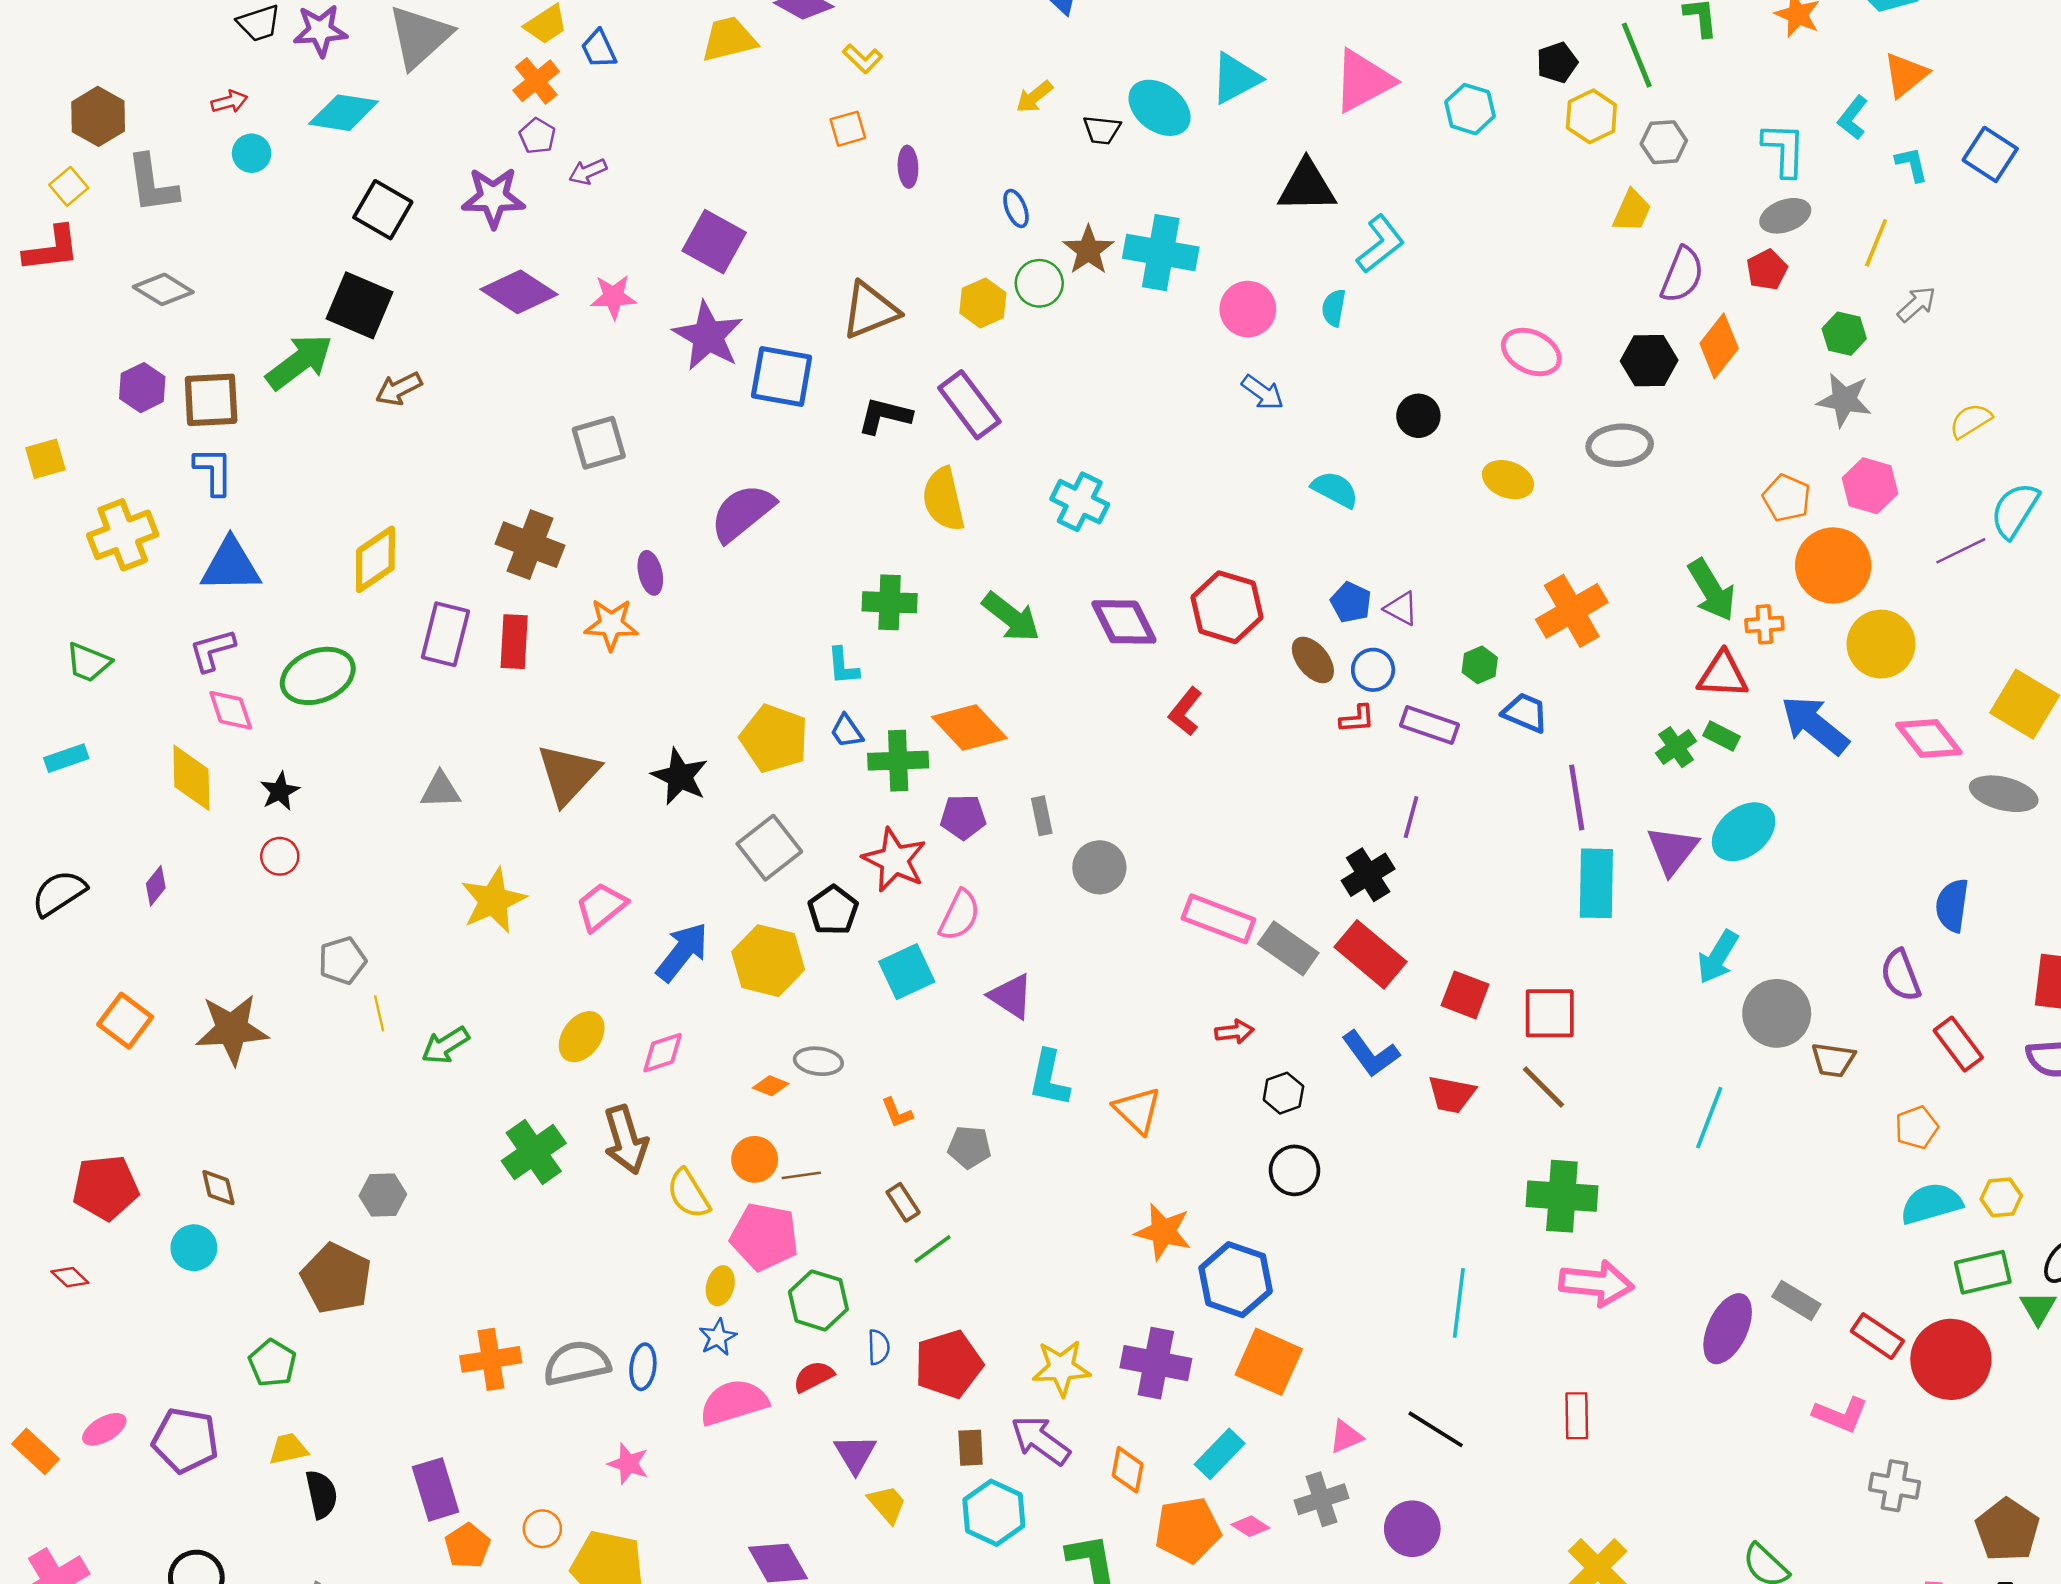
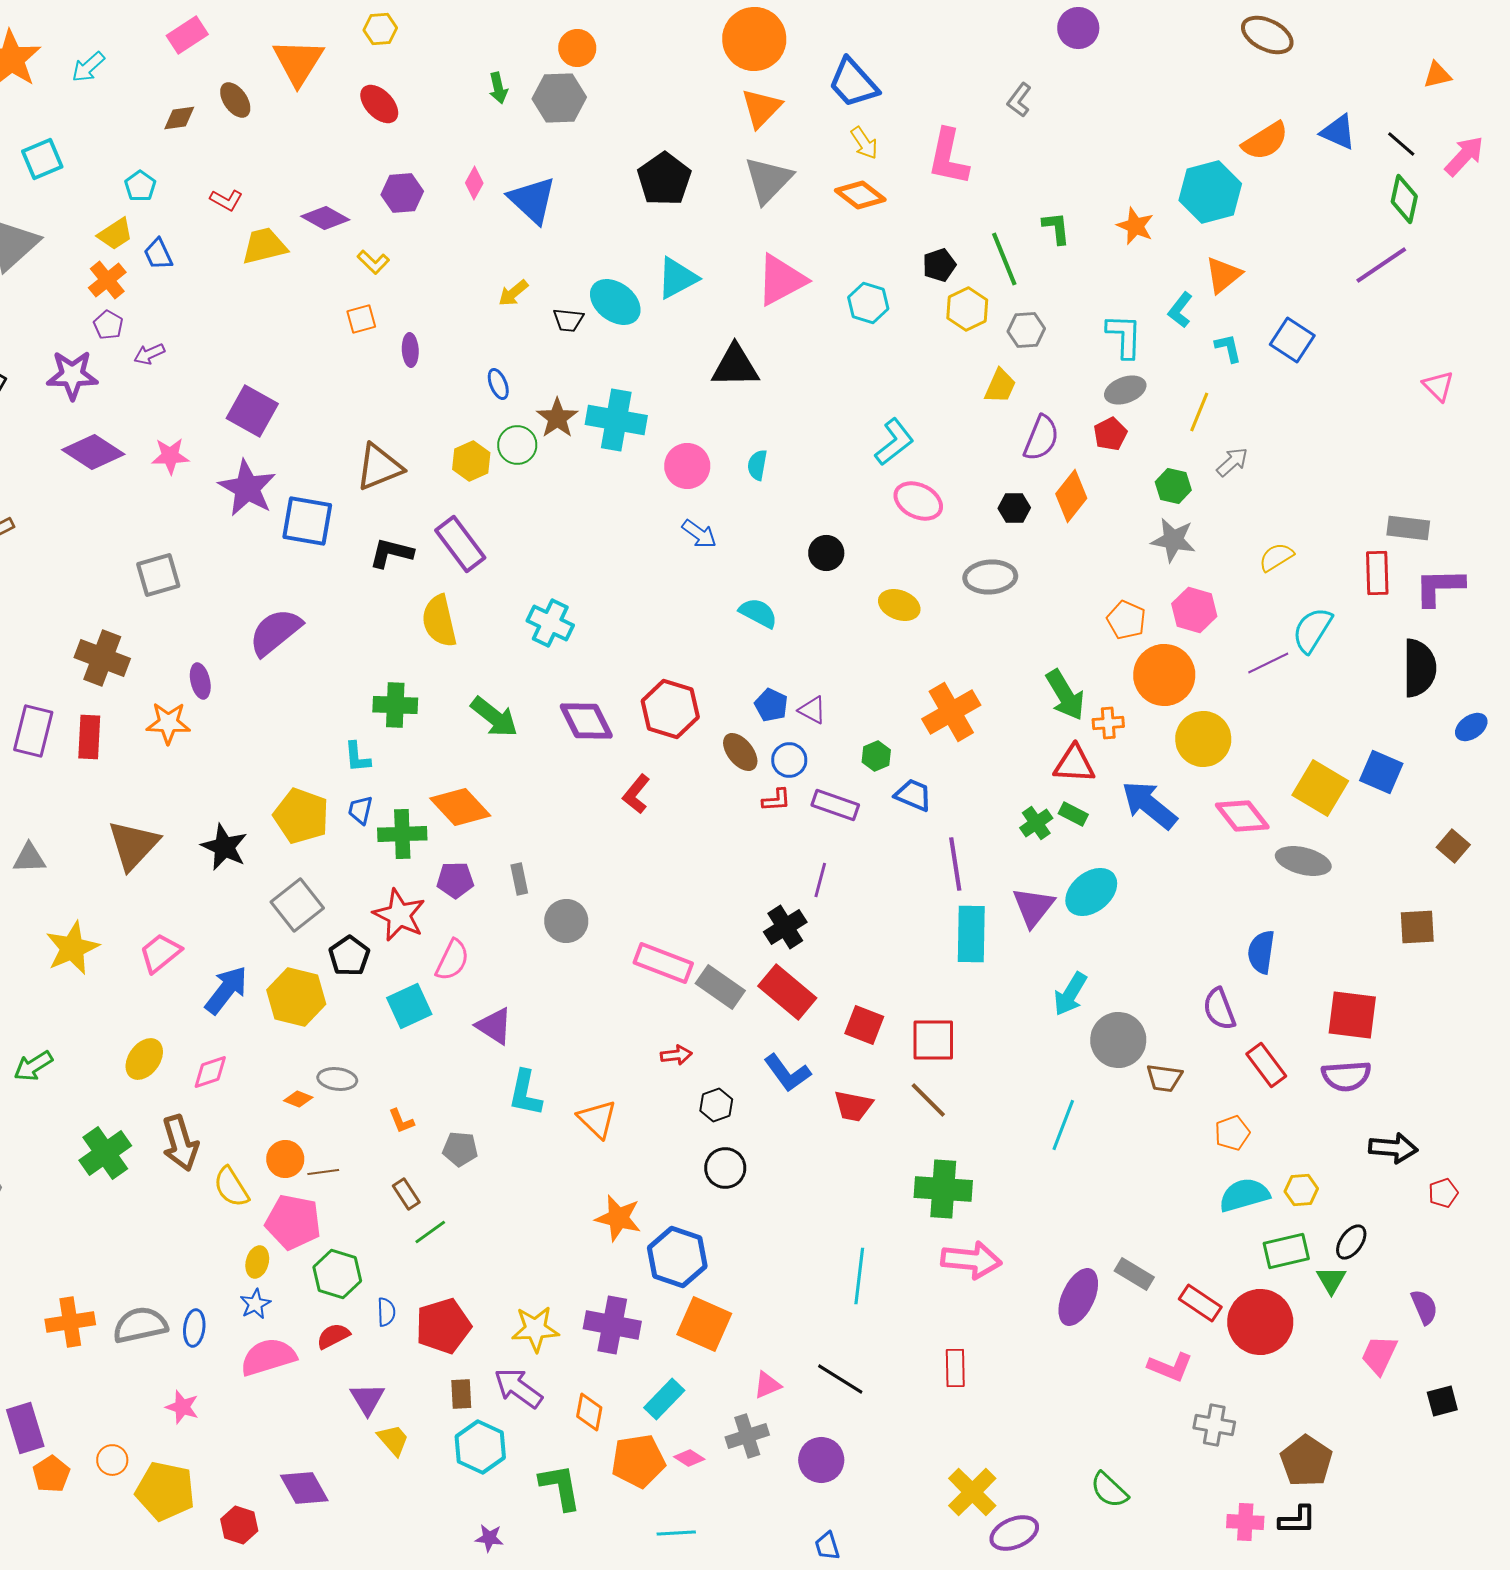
cyan L-shape: (1380, 244) -> (894, 442), moved
black hexagon: (1649, 361) -> (1014, 508), size x0.7
blue trapezoid: (847, 731) -> (360, 810), turned 48

